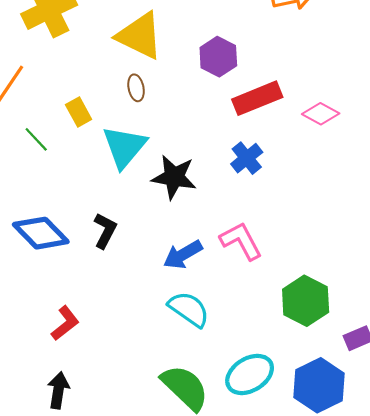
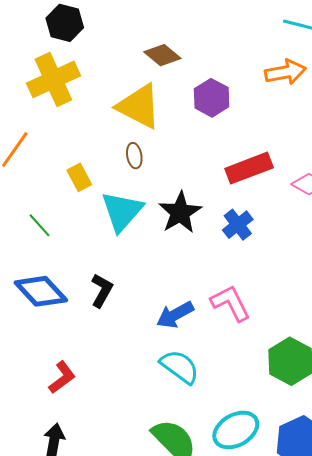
purple hexagon: (218, 57) -> (212, 98), moved
green line: (36, 139) -> (40, 225), moved
black star: (174, 177) -> (180, 212), moved, turned 30

